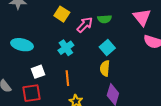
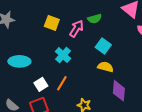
yellow semicircle: (105, 68) -> (105, 67), turned 112
orange line: (67, 78) -> (62, 83), moved, turned 49

